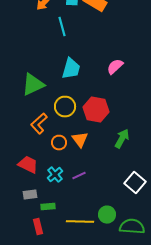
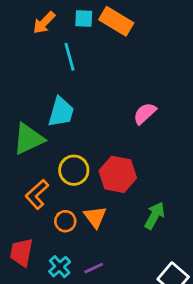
cyan trapezoid: (71, 69) -> (61, 112), moved
red trapezoid: (28, 165) -> (21, 252), turned -105

